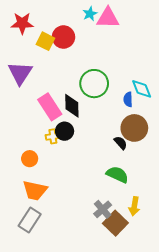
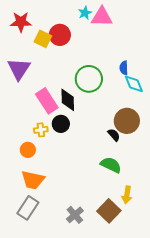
blue semicircle: (128, 99) -> (124, 68), moved
yellow cross: (53, 136) -> (41, 130), moved
gray cross: (103, 209) -> (75, 215), moved

